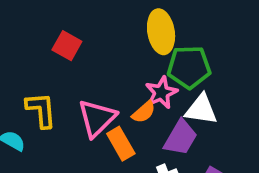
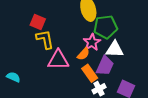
yellow L-shape: (41, 110) -> (45, 39), moved
pink triangle: (97, 118) -> (58, 60), turned 50
orange rectangle: (121, 144) -> (90, 73), moved

